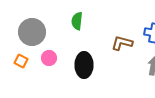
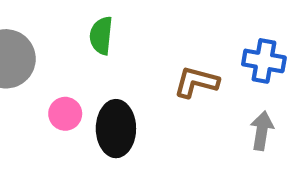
pink circle: (49, 58) -> (65, 114), moved

